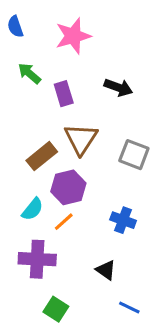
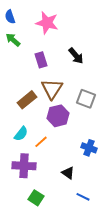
pink star: (73, 36) -> (47, 23), turned 30
green arrow: (29, 73) -> (13, 40), moved
black arrow: (118, 87) -> (76, 56), turned 30
purple hexagon: (68, 187) -> (58, 116), moved
blue cross: (123, 220) -> (89, 148), moved

